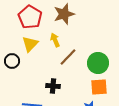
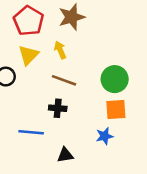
brown line: (68, 57) -> (64, 80), moved, turned 66

